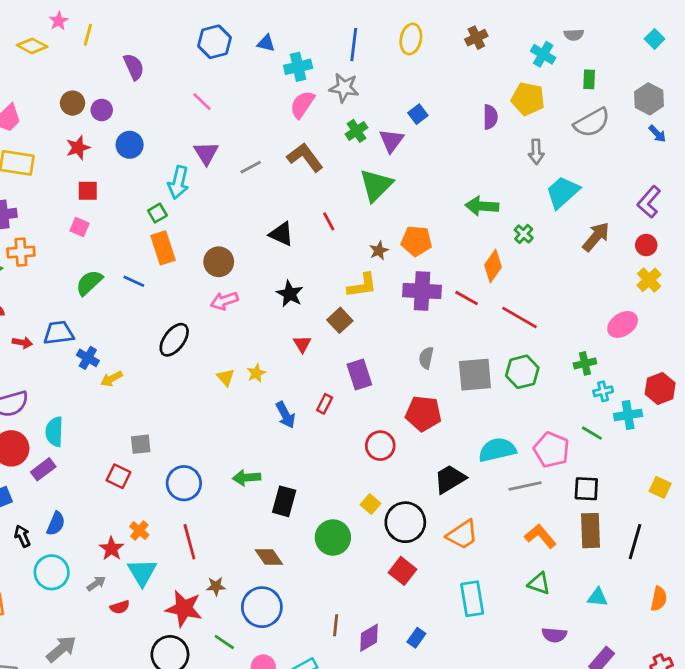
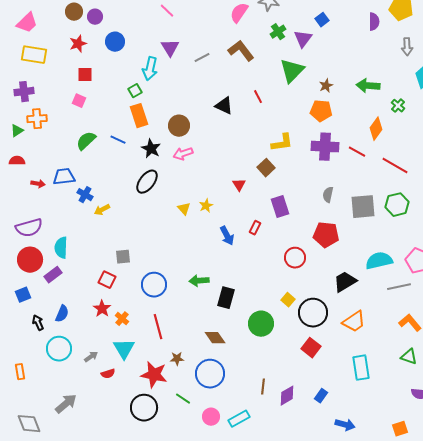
brown star: (379, 251) -> (326, 86), moved
black star: (290, 294) -> (151, 149), moved
red star: (111, 549) -> (102, 309), moved

